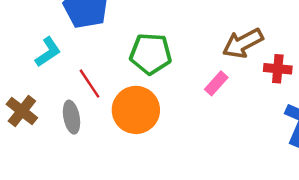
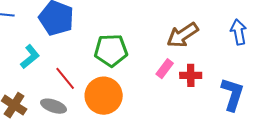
red cross: (278, 69) -> (191, 75), moved
gray ellipse: (72, 117) -> (54, 106), turned -55

